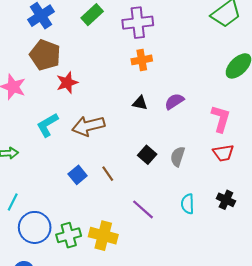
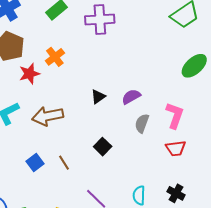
orange cross: (142, 60) -> (55, 57), moved, turned -30
black triangle: (140, 103) -> (98, 97), turned -49
gray semicircle: (178, 157) -> (142, 123), moved

